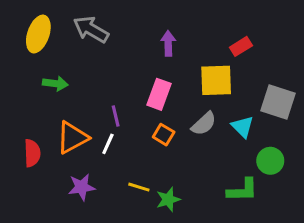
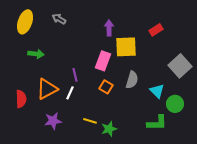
gray arrow: (91, 29) -> (59, 19), size x0.6
yellow square: (216, 80) -> (126, 47), moved
gray square: (278, 102) -> (180, 66), turned 30
gray semicircle: (204, 124) -> (132, 80), turned -30
cyan triangle: (242, 127) -> (157, 91), moved

